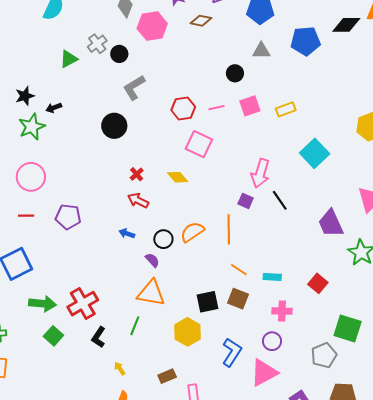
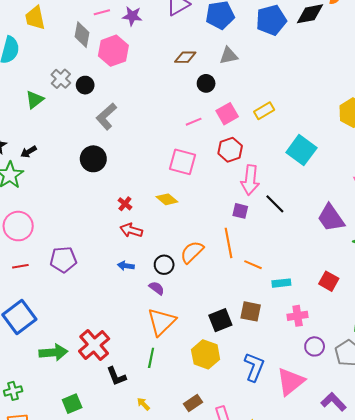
brown diamond: (201, 21) -> (185, 57), moved
blue pentagon: (305, 41) -> (271, 20), moved
red hexagon: (183, 108) -> (230, 150), moved
orange line: (239, 270) -> (253, 265), moved
orange triangle: (151, 293) -> (161, 322), turned -44
green square: (53, 336) -> (72, 404), moved, turned 36
black L-shape: (99, 337) -> (116, 376), turned -45
purple circle: (272, 341) -> (315, 346), moved

